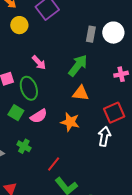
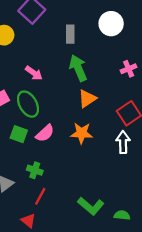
gray rectangle: (91, 34) -> (70, 34), moved
green arrow: (78, 65) -> (78, 68), turned -50
orange triangle: (81, 93) -> (87, 99), turned -30
red line: (54, 164) -> (40, 196), moved

